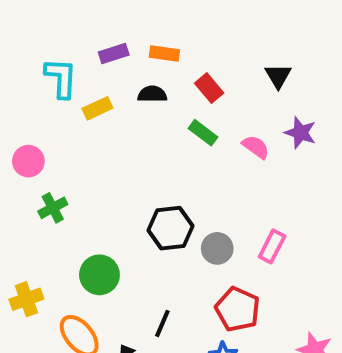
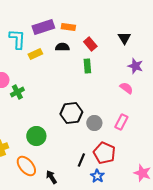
purple rectangle: (114, 54) -> (43, 27), size x1.5
green rectangle: (203, 133) -> (87, 66), turned 48
pink semicircle: (256, 147) -> (126, 88), moved
green cross: (53, 208) -> (17, 92), moved
black line: (162, 324) -> (81, 160), moved

